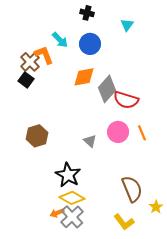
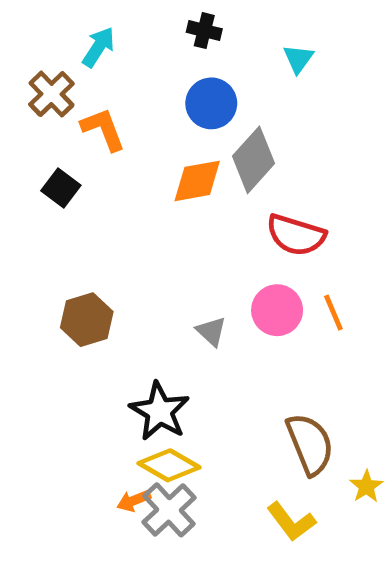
cyan arrow: (60, 40) -> (98, 47), moved, turned -102
brown cross: (30, 62) -> (51, 94), moved
gray diamond: (107, 89) -> (254, 160), moved

